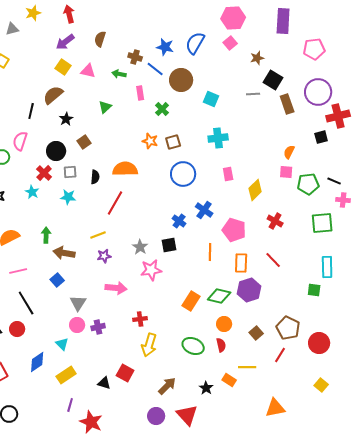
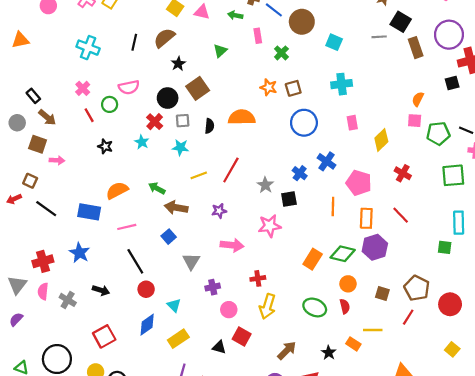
black line: (31, 111) -> (134, 42), moved
pink semicircle: (20, 141) -> (129, 87), turned -120
brown square: (84, 142) -> (198, 88), size x1.5
red line: (115, 203) -> (231, 170), moved
green arrow: (46, 235) -> (157, 188), turned -63
yellow line: (98, 235) -> (199, 175), moved
gray star: (140, 247) -> (265, 185), moved
pink circle: (77, 325) -> (229, 310), moved
red circle: (17, 329) -> (146, 289), moved
brown square: (256, 333) -> (382, 294), turned -32

